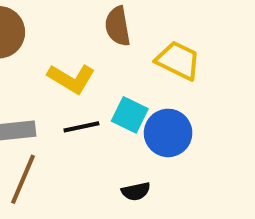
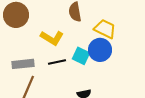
blue circle: (168, 133) -> (100, 50), moved

